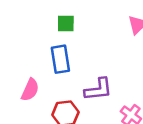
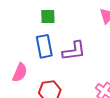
purple L-shape: (98, 89) -> (74, 51), moved

